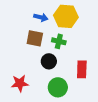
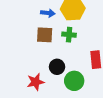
black circle: (49, 61) -> (57, 67), moved

